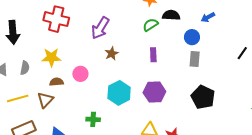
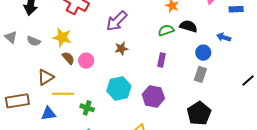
blue arrow: (208, 17) -> (224, 37), turned 32
gray semicircle: (25, 68) -> (34, 41), turned 88
brown semicircle: (56, 82) -> (68, 58), moved, turned 40
yellow line: (18, 98) -> (63, 94), moved

